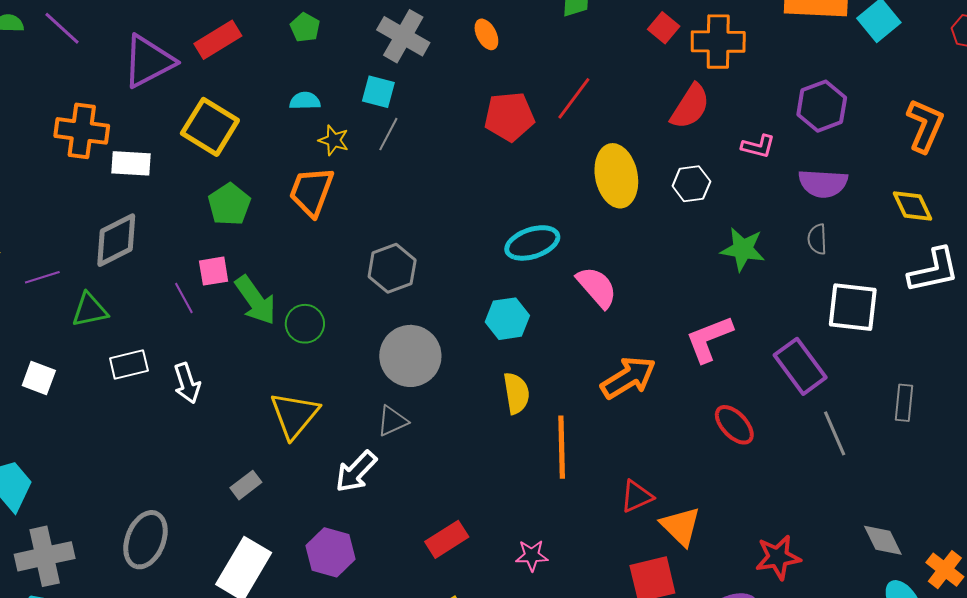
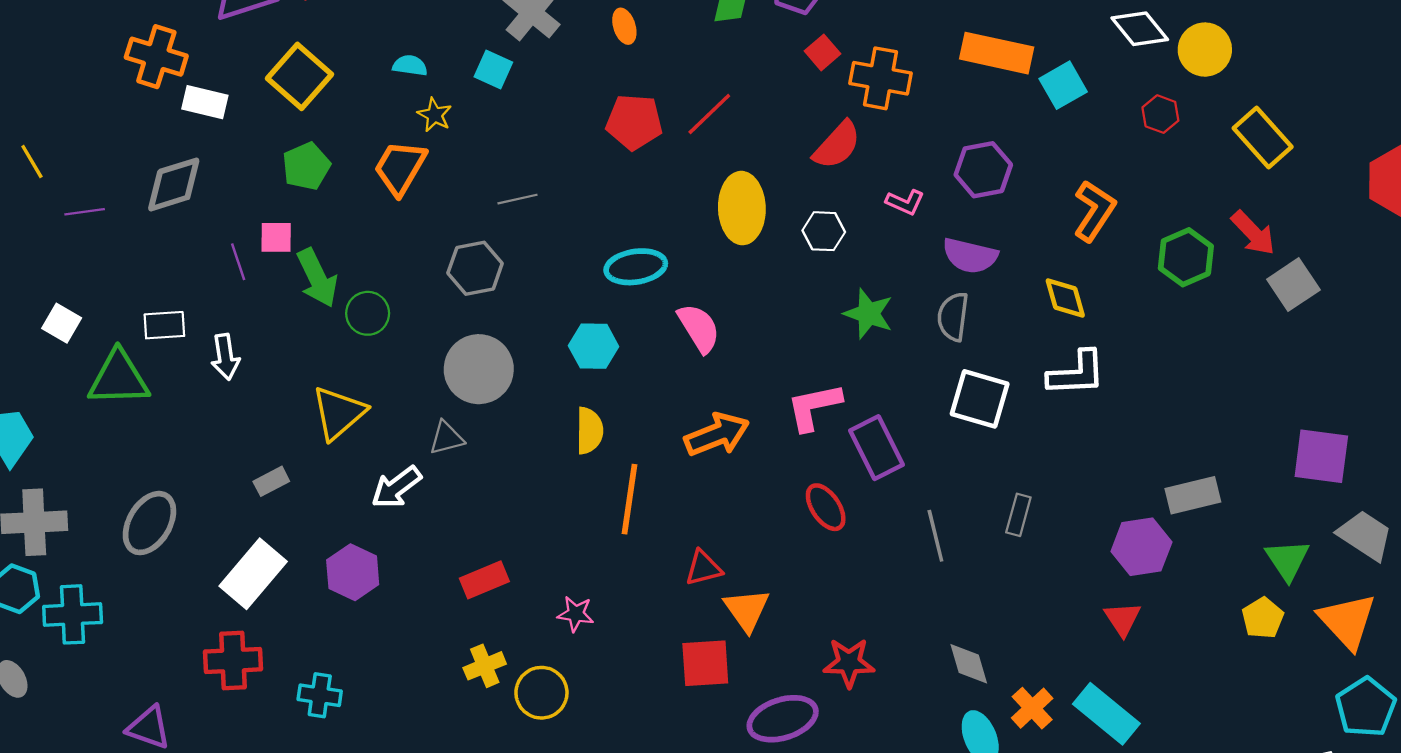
gray line: (388, 134) -> (518, 199), moved, turned 40
gray semicircle: (817, 239) -> (953, 317), size x1.4
green triangle: (90, 310) -> (119, 378), moved, size x1.5
purple rectangle: (800, 366) -> (876, 448), moved

